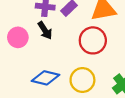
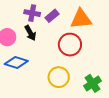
blue diamond: (46, 78) -> (16, 62), moved

